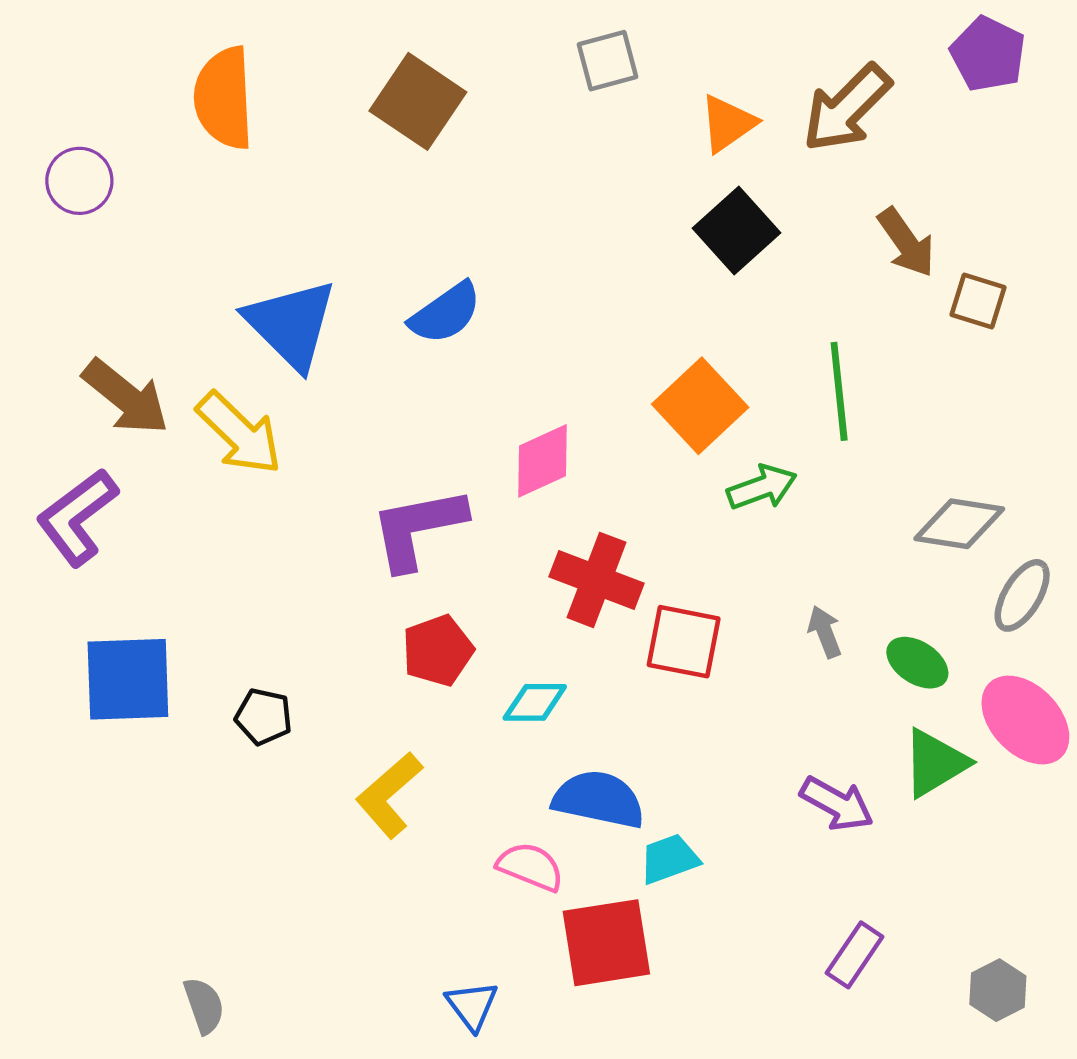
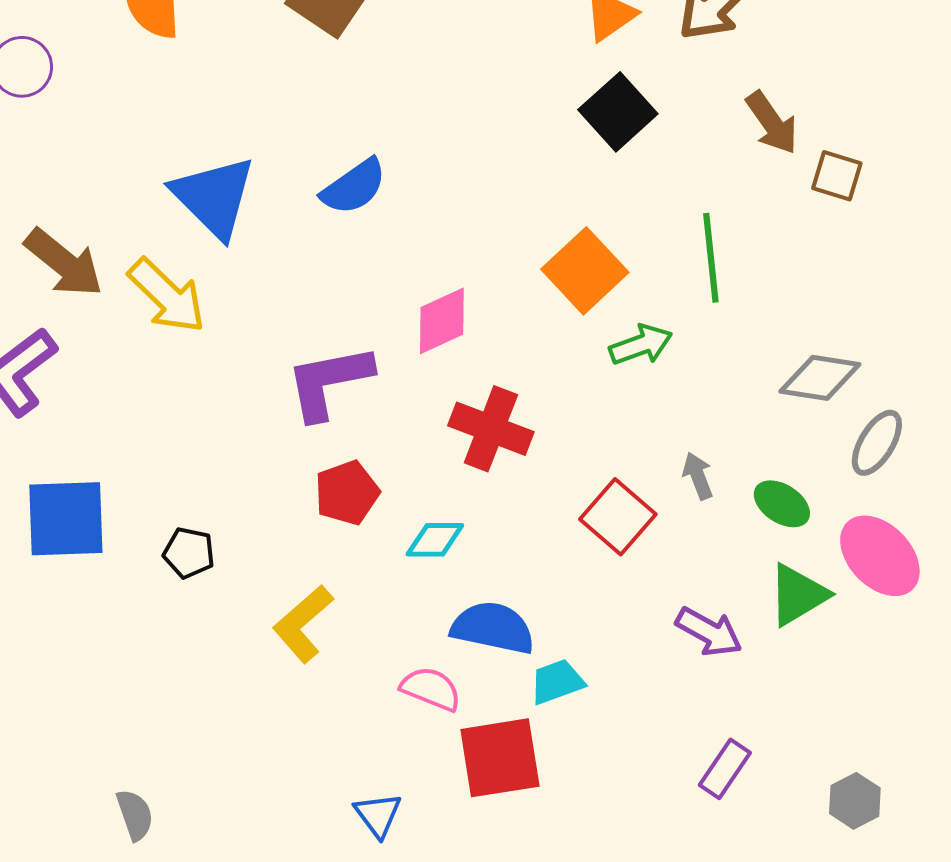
red square: (684, 642) -> (618, 517), moved, turned 30

